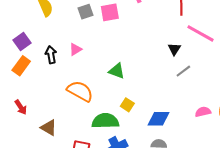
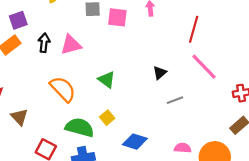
pink triangle: (75, 49) -> (71, 45), size x1.5
black triangle: (174, 49) -> (160, 73), moved

